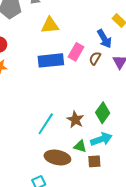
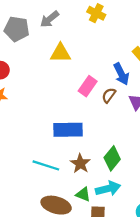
blue rectangle: (51, 60) -> (68, 130), moved
cyan line: (46, 124) -> (46, 165), turned 70

